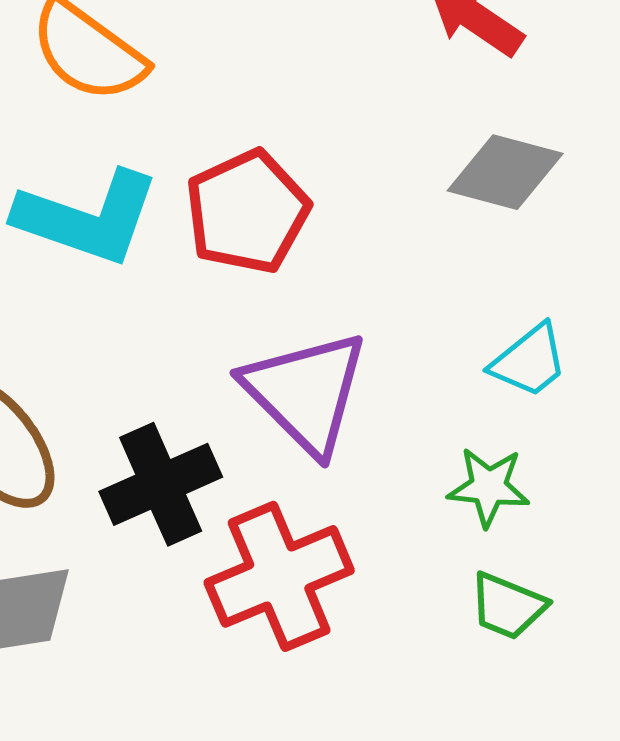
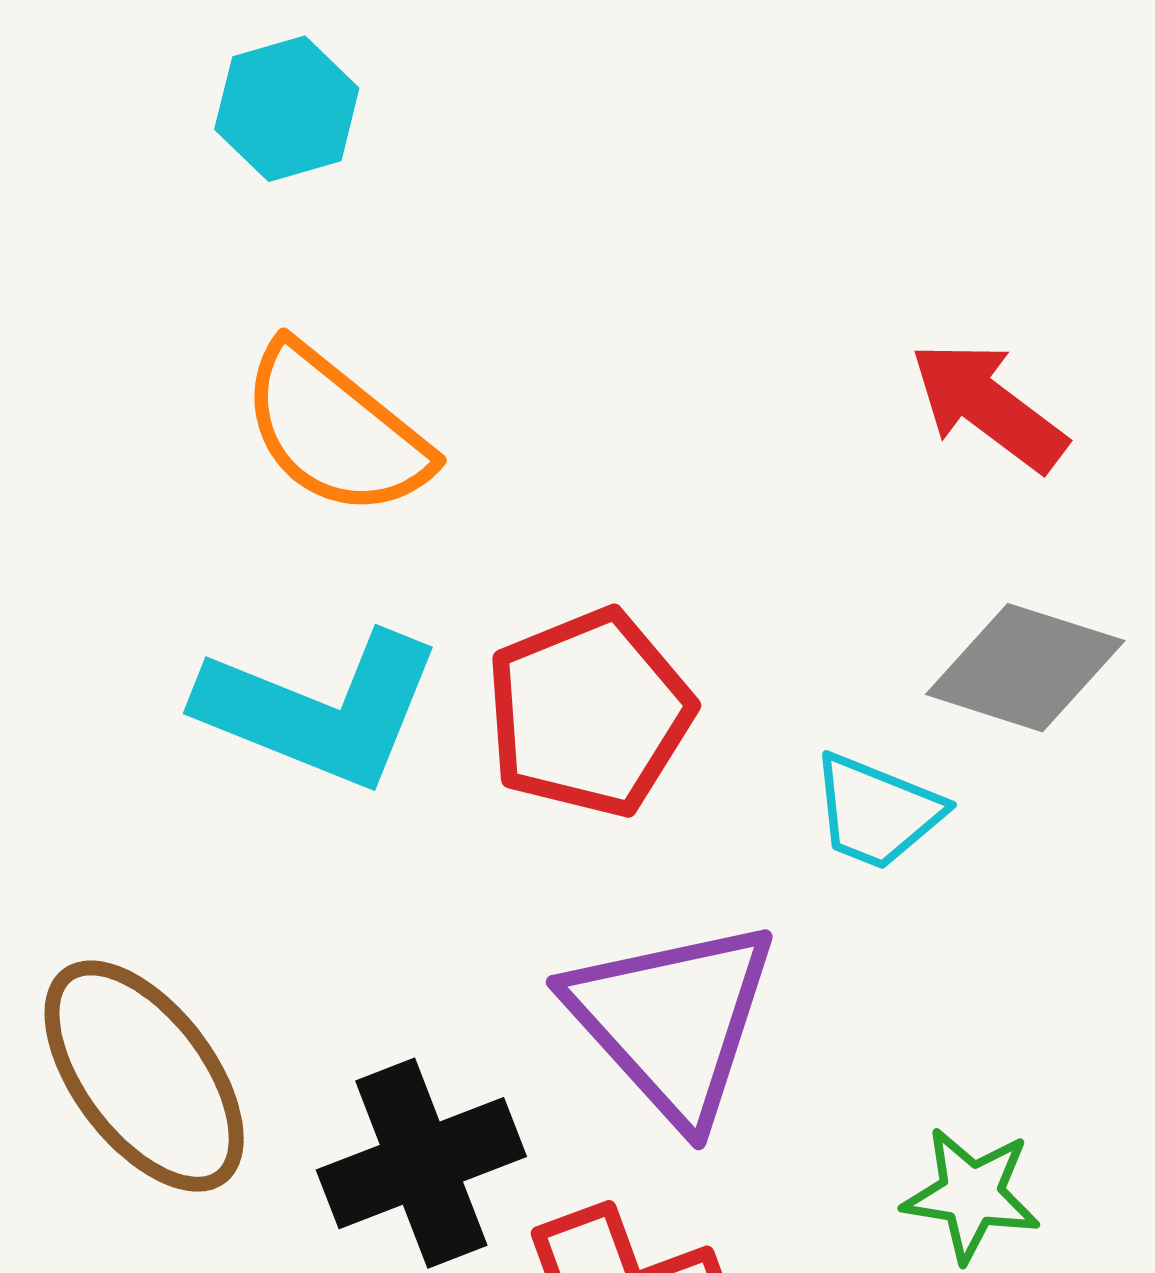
cyan trapezoid: (529, 361) -> (877, 812), moved, turned 58

